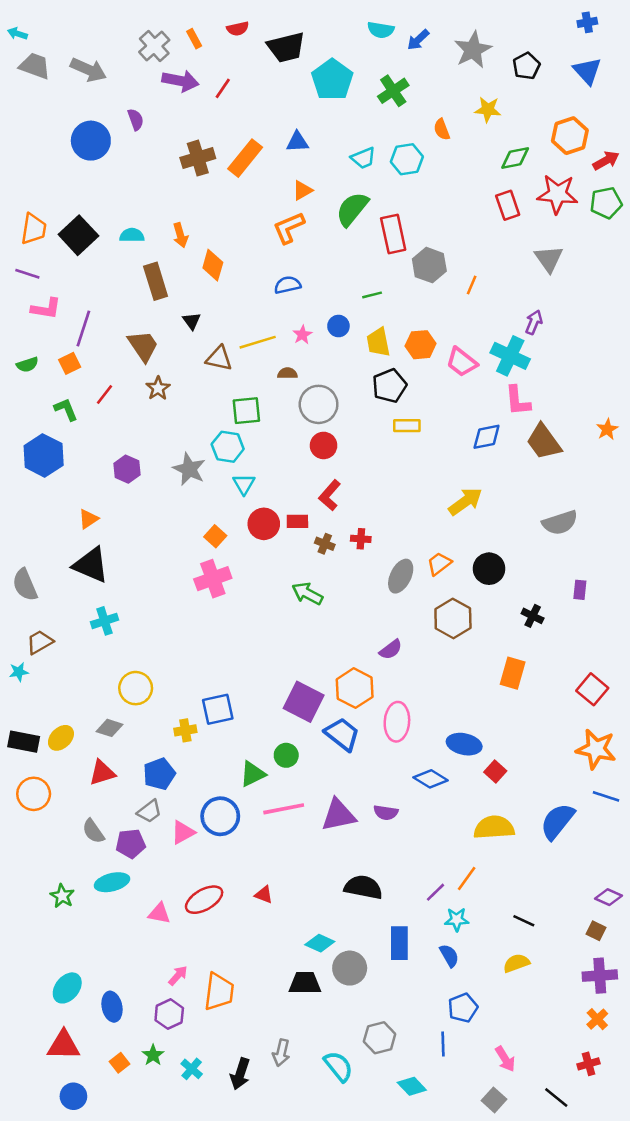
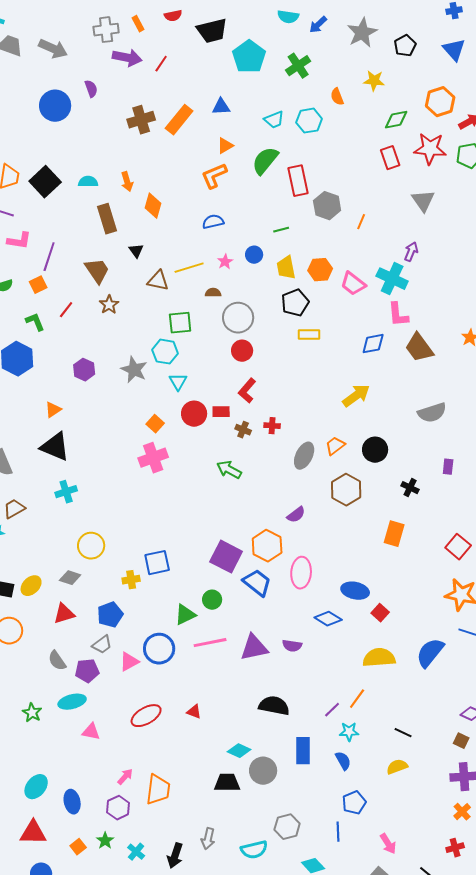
gray cross: (154, 46) -> (106, 30), turned 35
pink triangle: (159, 913) -> (91, 732), moved
cyan semicircle: (338, 1066) -> (254, 850), turned 116

